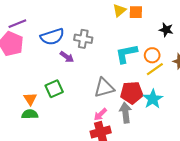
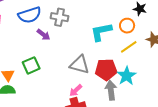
orange circle: (152, 55) -> (127, 26), moved
gray triangle: (104, 88) -> (80, 65), turned 30
gray arrow: (125, 113) -> (111, 90), moved

